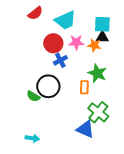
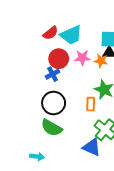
red semicircle: (35, 13) -> (50, 33), moved
blue cross: (60, 60) -> (53, 74), moved
green semicircle: (33, 96) -> (51, 128), moved, size x1.5

